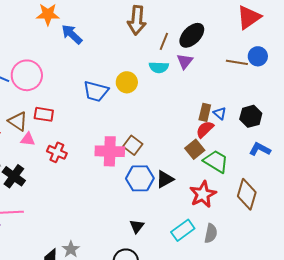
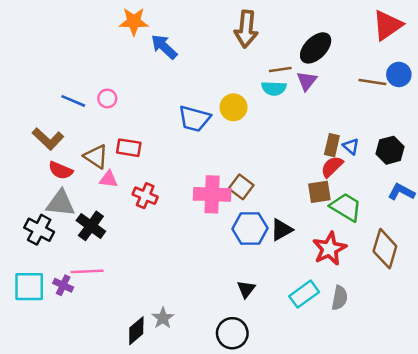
brown line: (164, 41) -> (280, 69), moved, turned 60
pink circle: (27, 75) -> (107, 98), size x0.5
brown square: (195, 149) -> (319, 192), turned 30

